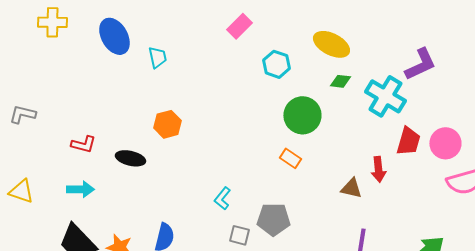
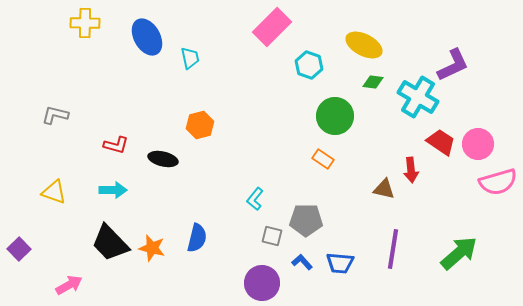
pink rectangle: (239, 26) -> (272, 27), size x1.5
red trapezoid: (408, 141) -> (441, 142), turned -72

